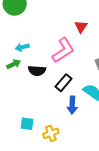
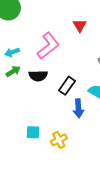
cyan arrow: (22, 47) -> (12, 52), moved
pink L-shape: (63, 50) -> (48, 46), moved

